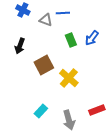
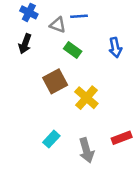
blue arrow: (92, 38) -> (115, 48), turned -49
green rectangle: (71, 40) -> (73, 50), moved, turned -32
black arrow: (20, 46) -> (25, 44), moved

